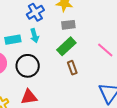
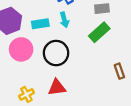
brown rectangle: (72, 68) -> (119, 71), moved

